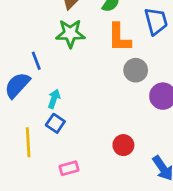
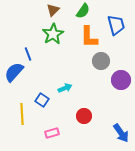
green star: (70, 33) -> (53, 34), turned -30
cyan arrow: (54, 99) -> (65, 88), moved, turned 48
red circle: (123, 145) -> (84, 116), moved

